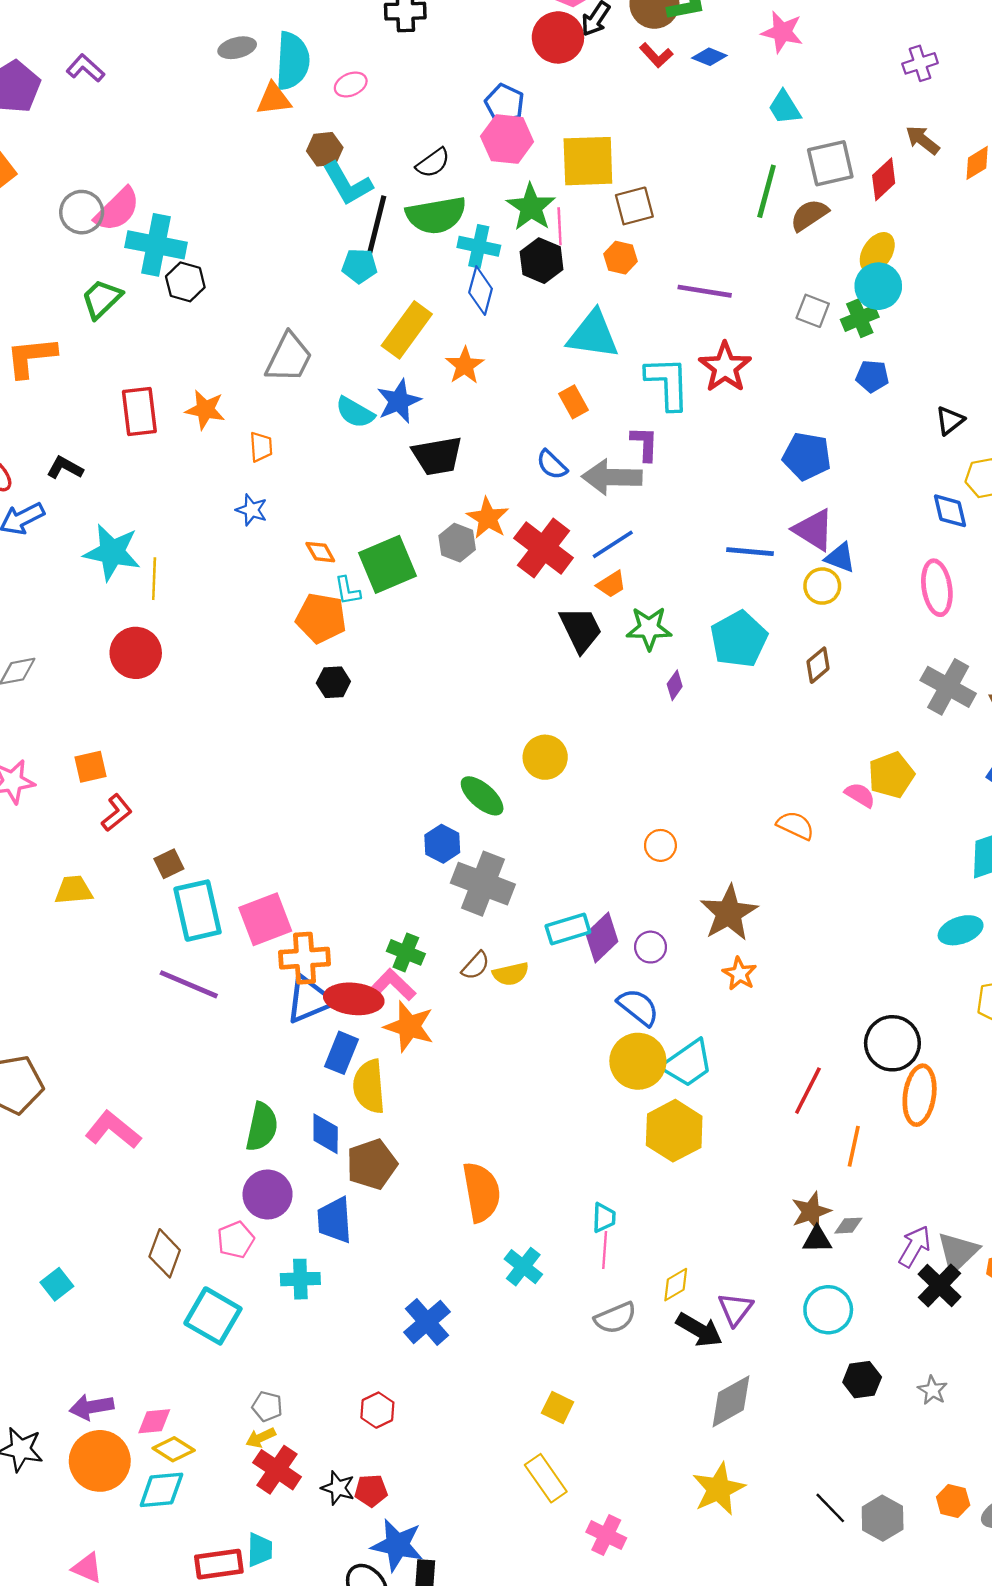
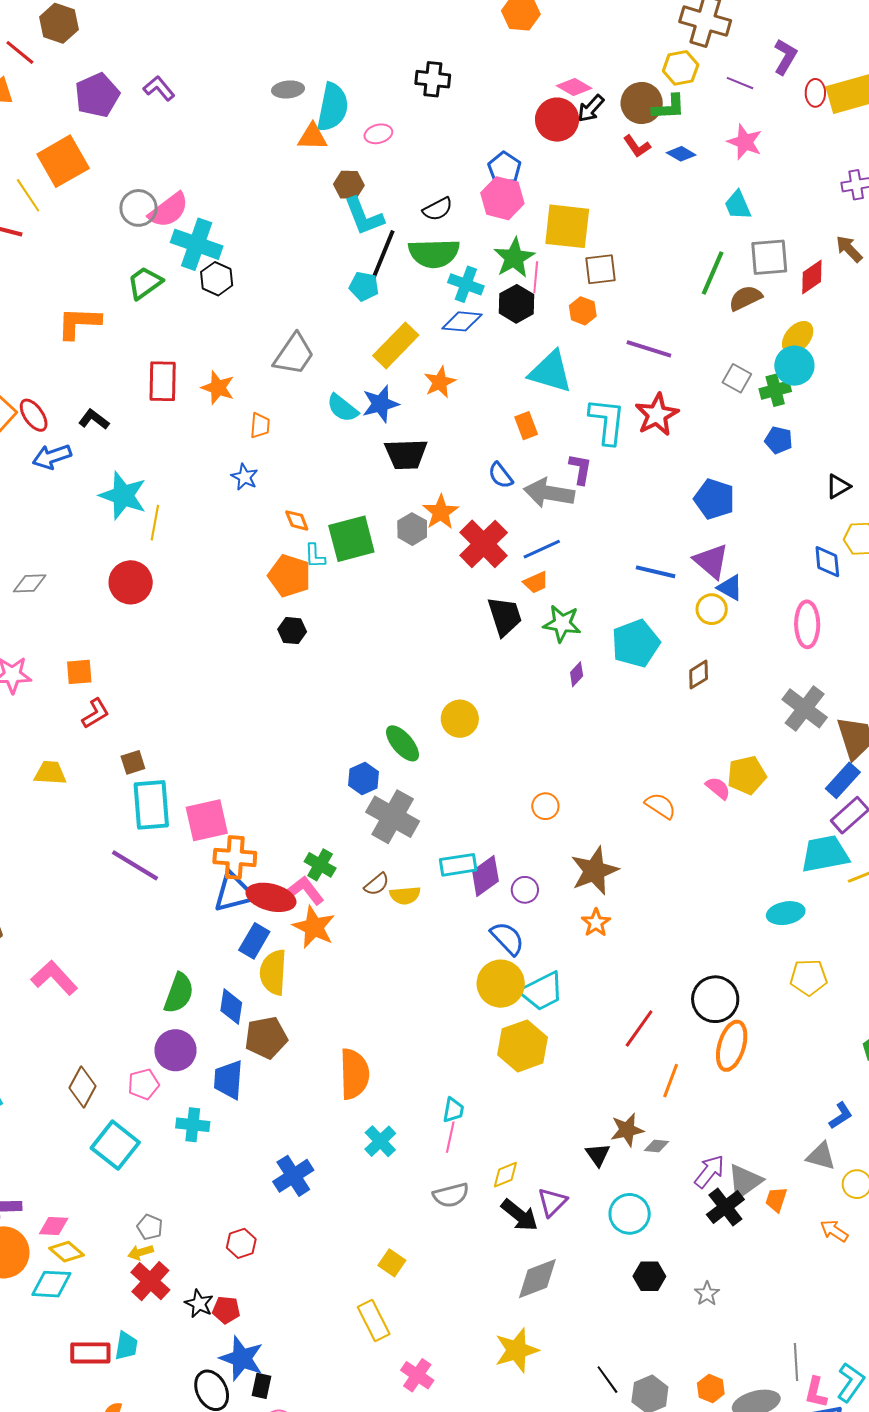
blue diamond: (481, 291) -> (462, 321), turned 72
black triangle: (817, 1239) -> (598, 1155), moved, turned 48

